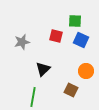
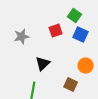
green square: (75, 21) -> (75, 16), turned 32
red square: (56, 36) -> (56, 31), turned -32

